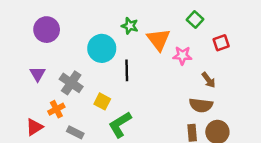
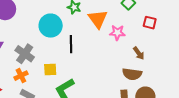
red square: (221, 43) -> (150, 23), turned 32
yellow square: (102, 101) -> (50, 70), turned -32
orange cross: (56, 109) -> (21, 76), moved

